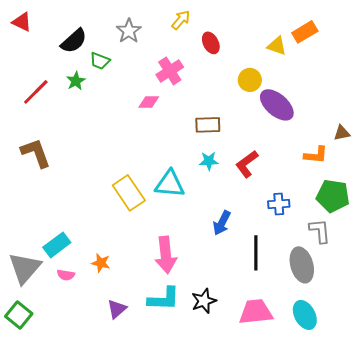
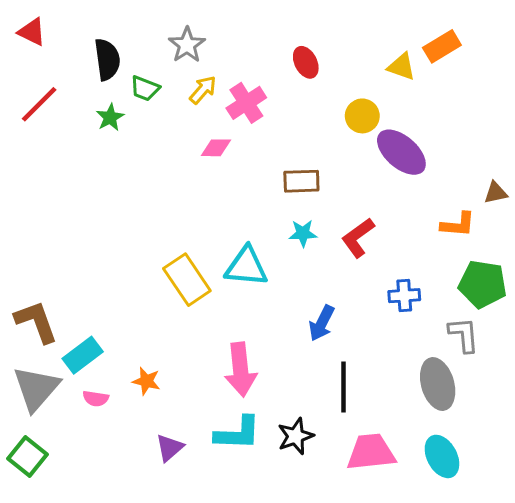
yellow arrow: (181, 20) -> (203, 90), moved
black semicircle: (74, 41) -> (107, 59), turned -56
red line: (36, 92) -> (39, 104), moved
brown L-shape: (36, 153) -> (36, 322), moved
black line: (256, 253) -> (343, 387), moved

